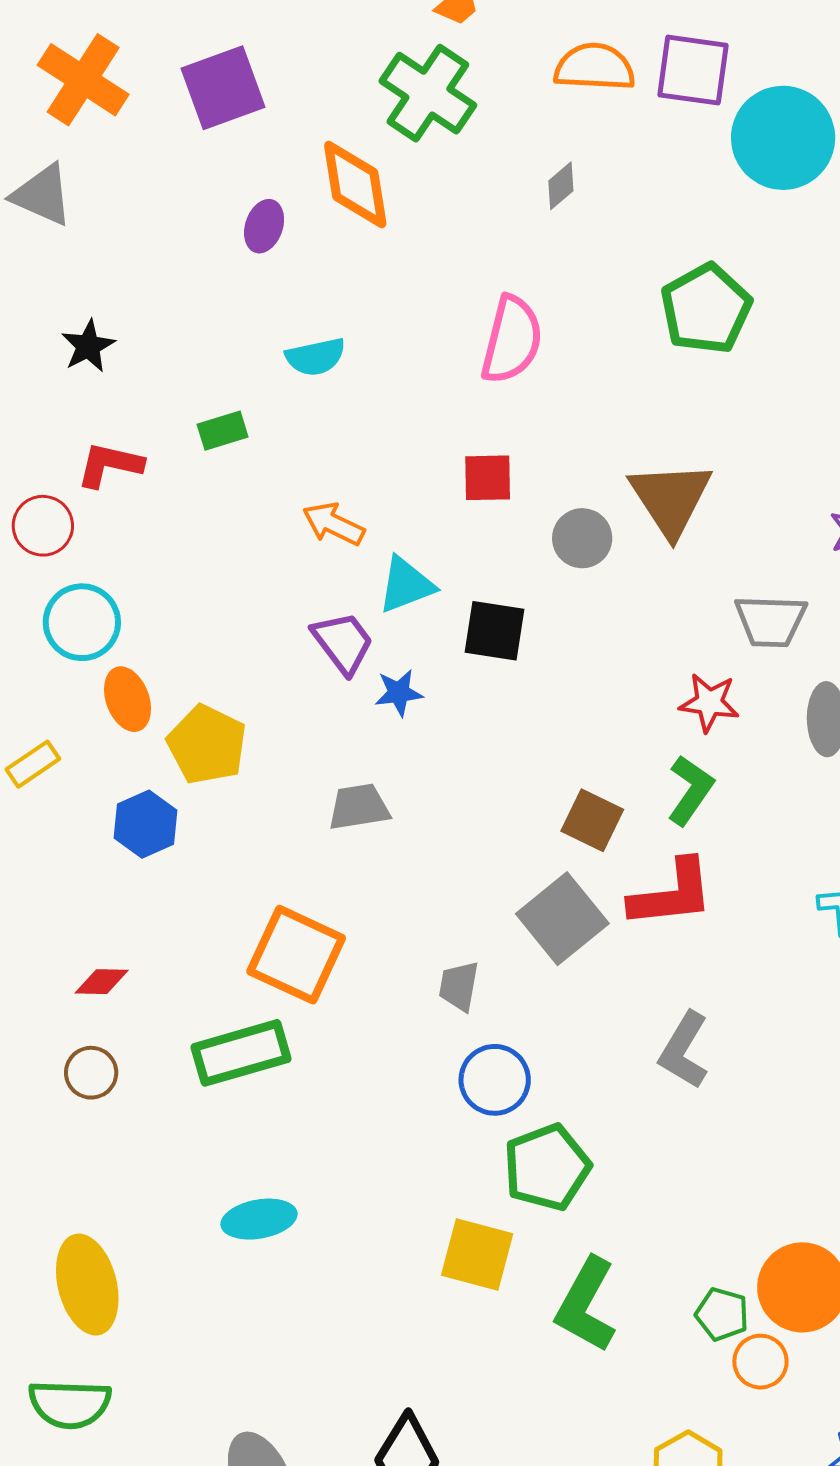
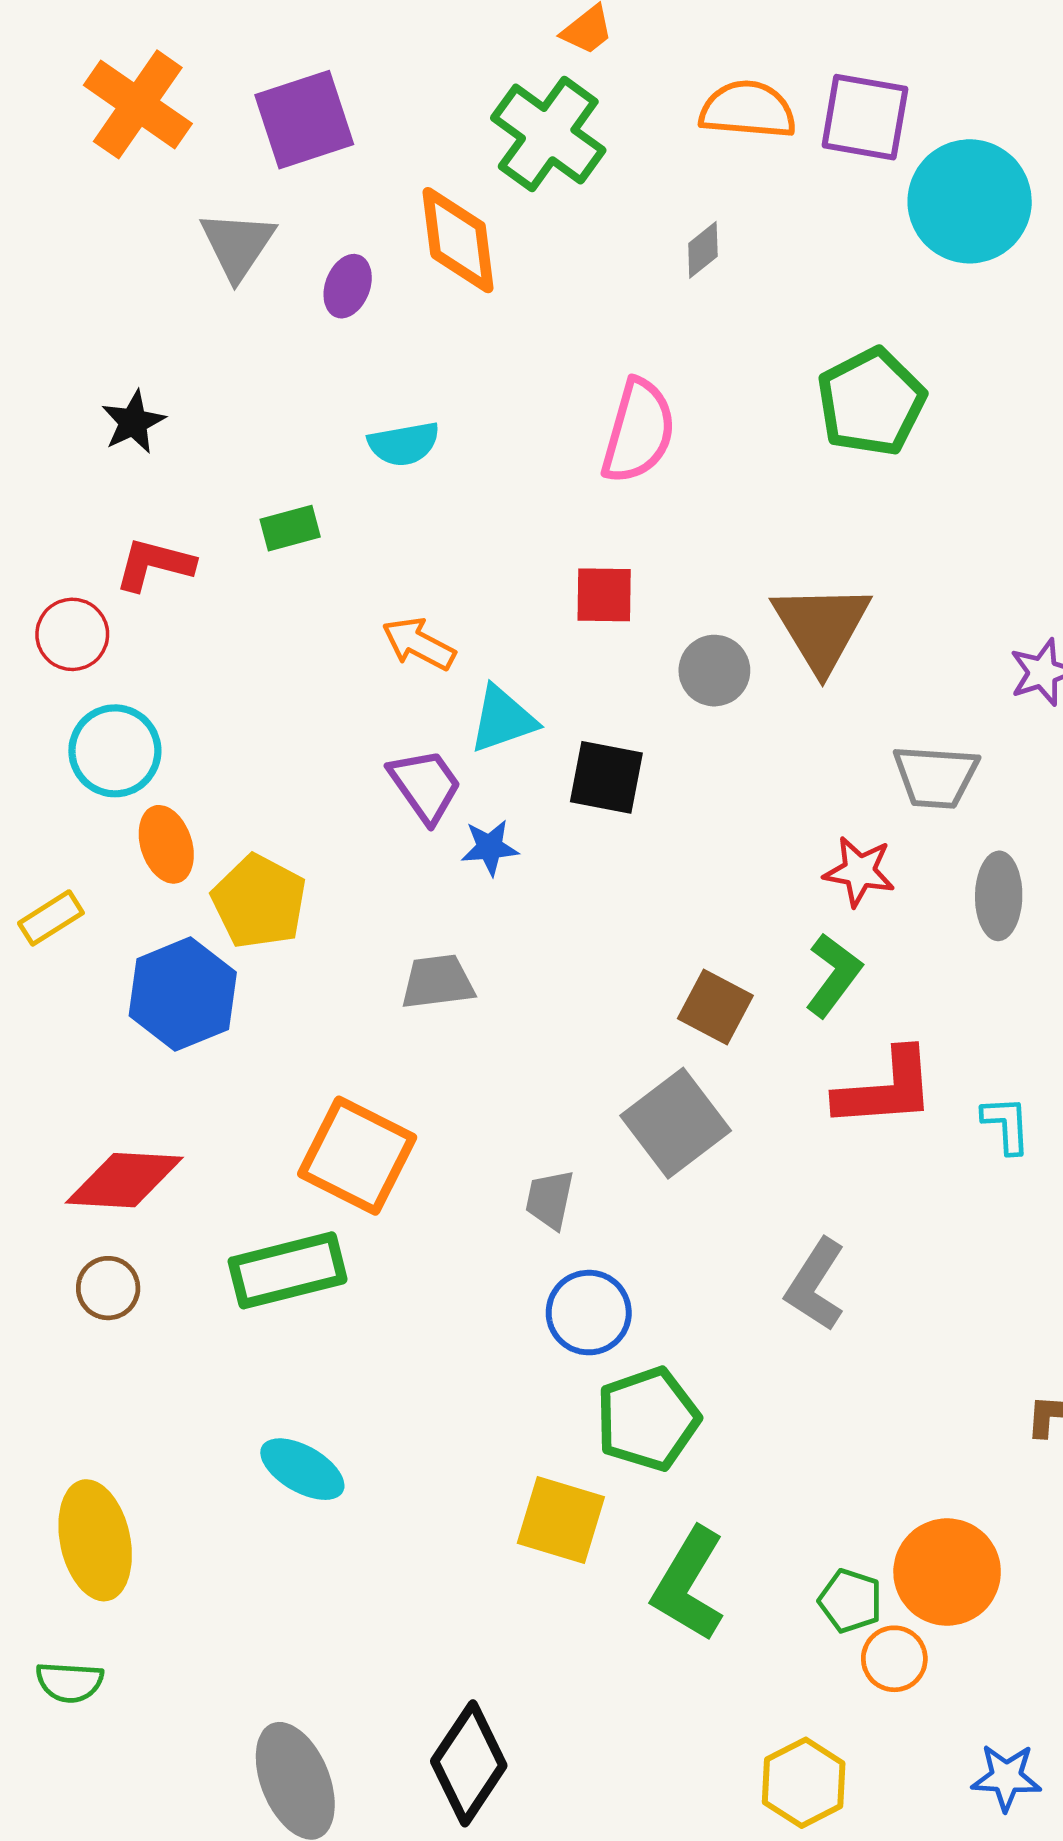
gray triangle: (42, 195) -> (237, 245), moved, turned 38
blue hexagon: (145, 824) -> (183, 994), size x1.4
red L-shape: (672, 894) -> (886, 1089), moved
red diamond: (102, 982) -> (124, 1180), size x1.8
cyan ellipse: (259, 1219) -> (302, 1469), turned 38
green semicircle: (70, 1404) -> (70, 1682), size x0.7

